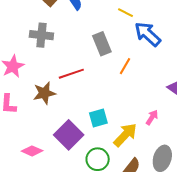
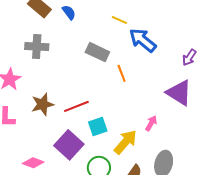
gray rectangle: (102, 44) -> (97, 52), turned -40
orange line: (125, 66) -> (122, 73), turned -48
red line: (71, 74) -> (76, 106), moved

